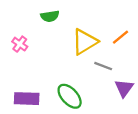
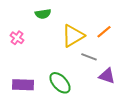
purple triangle: (124, 88) -> (107, 76), turned -48

